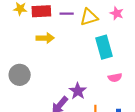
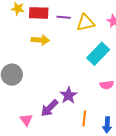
cyan rectangle: (104, 47) -> (98, 54), turned 55

